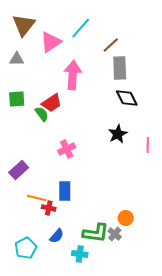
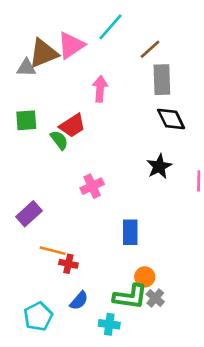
brown triangle: (24, 25) -> (43, 53), moved, turned 30
pink arrow: (73, 75) -> (100, 89), size x0.7
blue rectangle: (65, 191) -> (130, 232), moved
orange circle: (126, 218) -> (145, 277), moved

